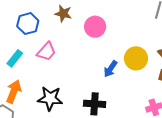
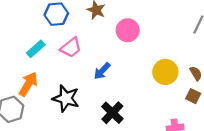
blue arrow: (111, 69) -> (102, 71), moved
black cross: (95, 104) -> (112, 113), turned 30

